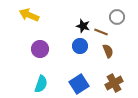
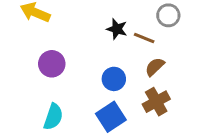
blue circle: (80, 46) -> (114, 79), moved
brown semicircle: (108, 51) -> (155, 67), turned -112
brown cross: (114, 83) -> (156, 102), moved

